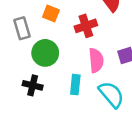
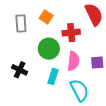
green circle: (45, 53) -> (49, 49), moved

